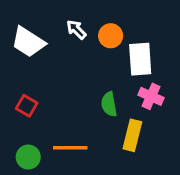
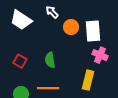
orange circle: (111, 36) -> (71, 27), moved
green semicircle: (109, 104) -> (50, 60), moved

